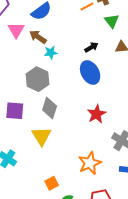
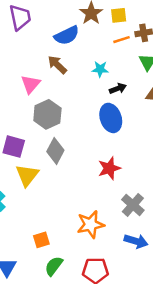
pink triangle: (16, 30) -> (31, 84), moved
cyan star: (51, 53) -> (100, 69), moved
yellow triangle: (42, 136) -> (27, 175), moved

